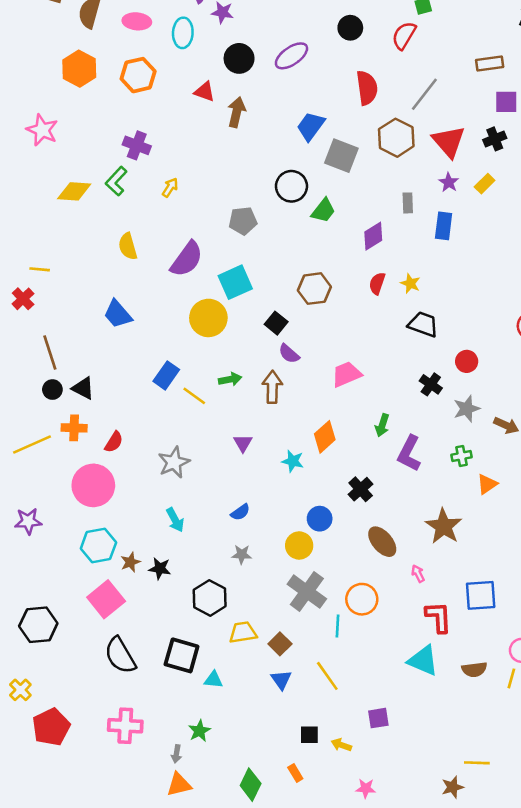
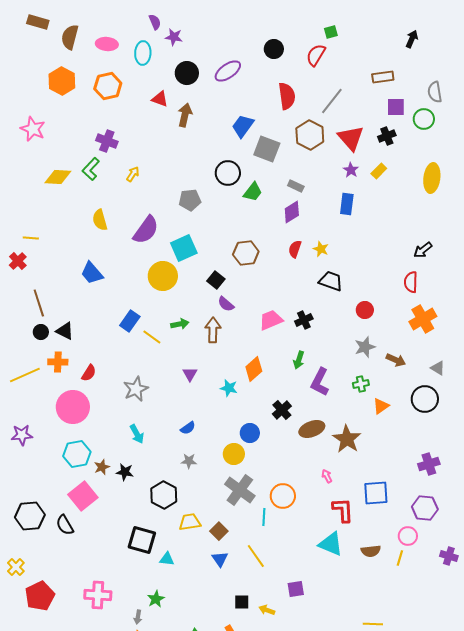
gray rectangle: (408, 203) -> (296, 186), moved, turned -63
black cross: (431, 384) -> (304, 320), moved, turned 30
brown ellipse: (382, 542) -> (312, 429), moved, turned -70
black semicircle: (120, 655) -> (65, 525), moved, size x0.7

